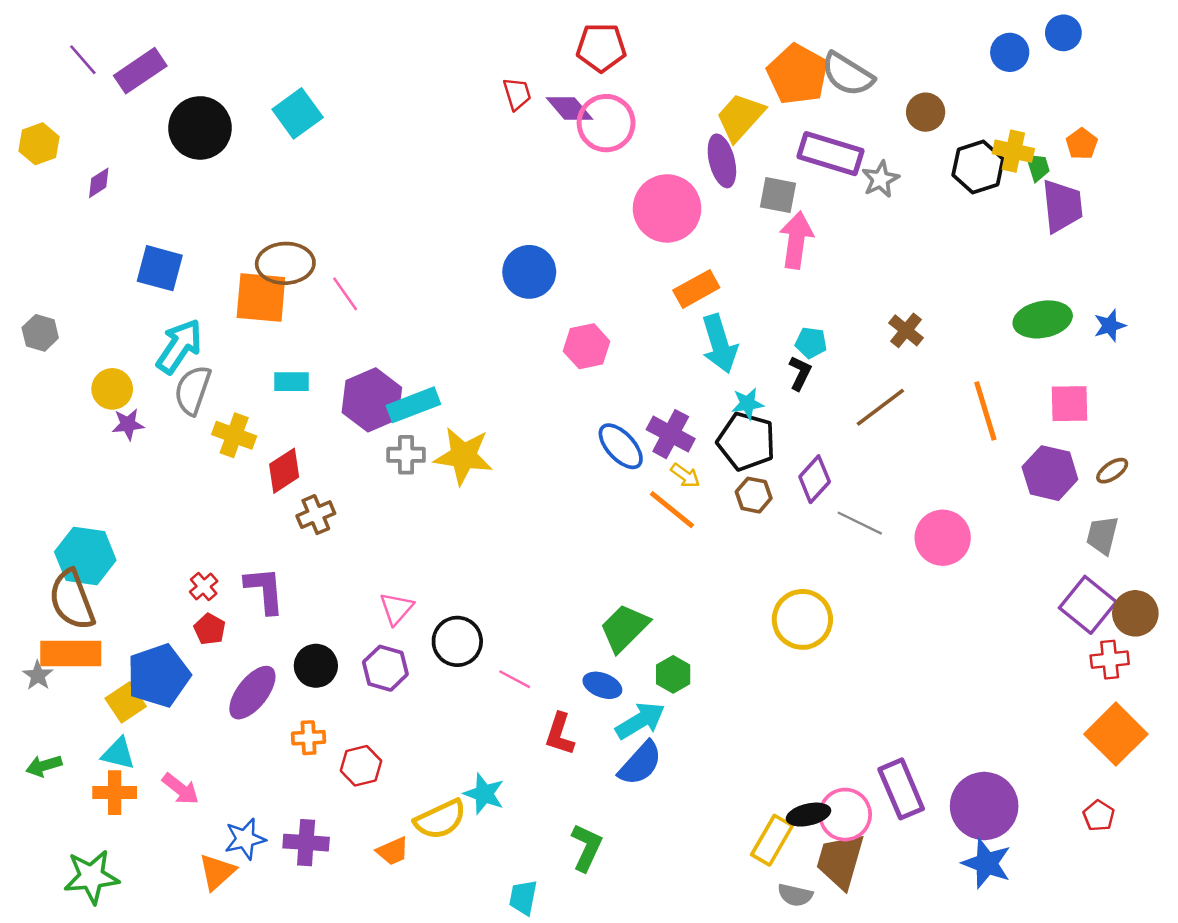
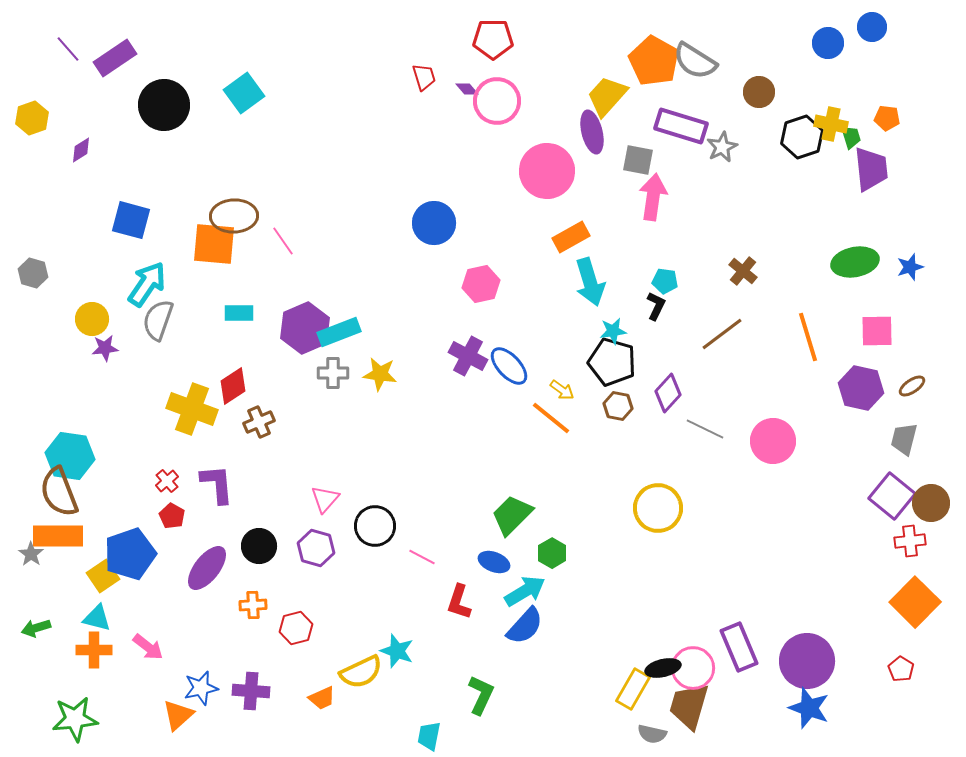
purple diamond: (569, 108) -> (467, 89), size x0.6
orange pentagon: (1082, 144) -> (887, 118), turned -30
purple cross: (671, 434) -> (468, 356), moved
yellow cross: (234, 435) -> (192, 409), moved, size x1.4
yellow star: (463, 456) -> (380, 374), size x0.7

